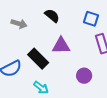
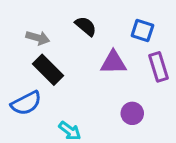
purple triangle: (61, 46) -> (113, 62), moved
black rectangle: (38, 59) -> (48, 70), moved

